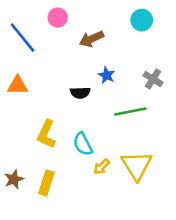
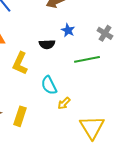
yellow L-shape: (46, 134) -> (20, 63), moved
yellow triangle: (137, 165) -> (92, 127), moved

